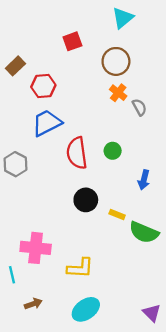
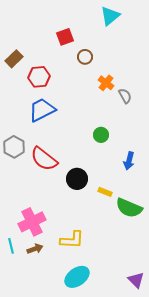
brown circle: (116, 61) -> (85, 57), moved, size x0.6
red semicircle: (77, 153) -> (44, 159), moved, turned -44
pink cross: (36, 248) -> (32, 222), turned -32
brown arrow: (33, 304) -> (35, 249), moved

